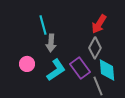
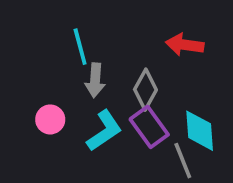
red arrow: (99, 24) -> (185, 45), turned 66
gray diamond: (95, 48) -> (145, 90), moved

